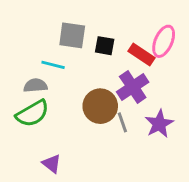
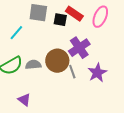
red rectangle: (142, 55) -> (74, 14), moved
cyan line: (53, 65) -> (16, 33), moved, turned -63
gray semicircle: (35, 85) -> (33, 65), moved

